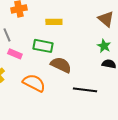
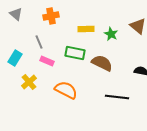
green star: (104, 46) -> (111, 34), moved
brown semicircle: (61, 65) -> (102, 63), moved

